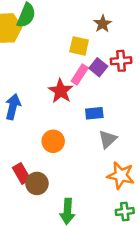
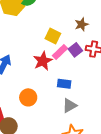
brown star: (103, 24) -> (82, 24), moved
yellow square: (79, 46) -> (53, 36), moved

